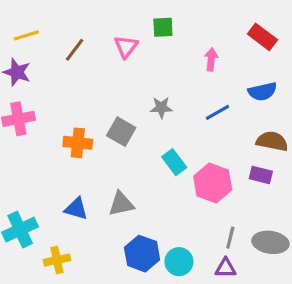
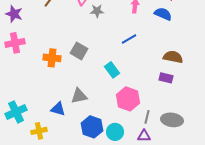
blue semicircle: (262, 91) -> (163, 14), moved, turned -144
gray star: (161, 108) -> (97, 11), moved
blue line: (217, 112) -> (129, 39), moved
pink hexagon: (213, 183) -> (128, 99), moved
blue triangle: (76, 209) -> (58, 109), moved

